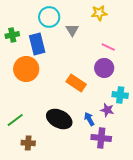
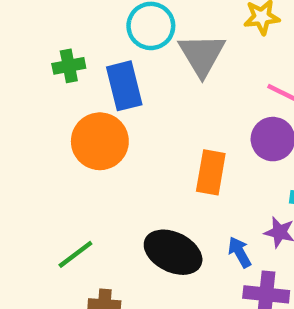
gray triangle: (72, 30) -> (202, 55), size x1.6
orange rectangle: (76, 83) -> (211, 172), turned 66

